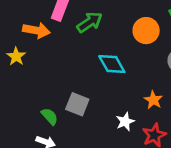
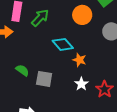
orange star: (153, 100) -> (79, 60), moved
green semicircle: (50, 116) -> (22, 70), moved

